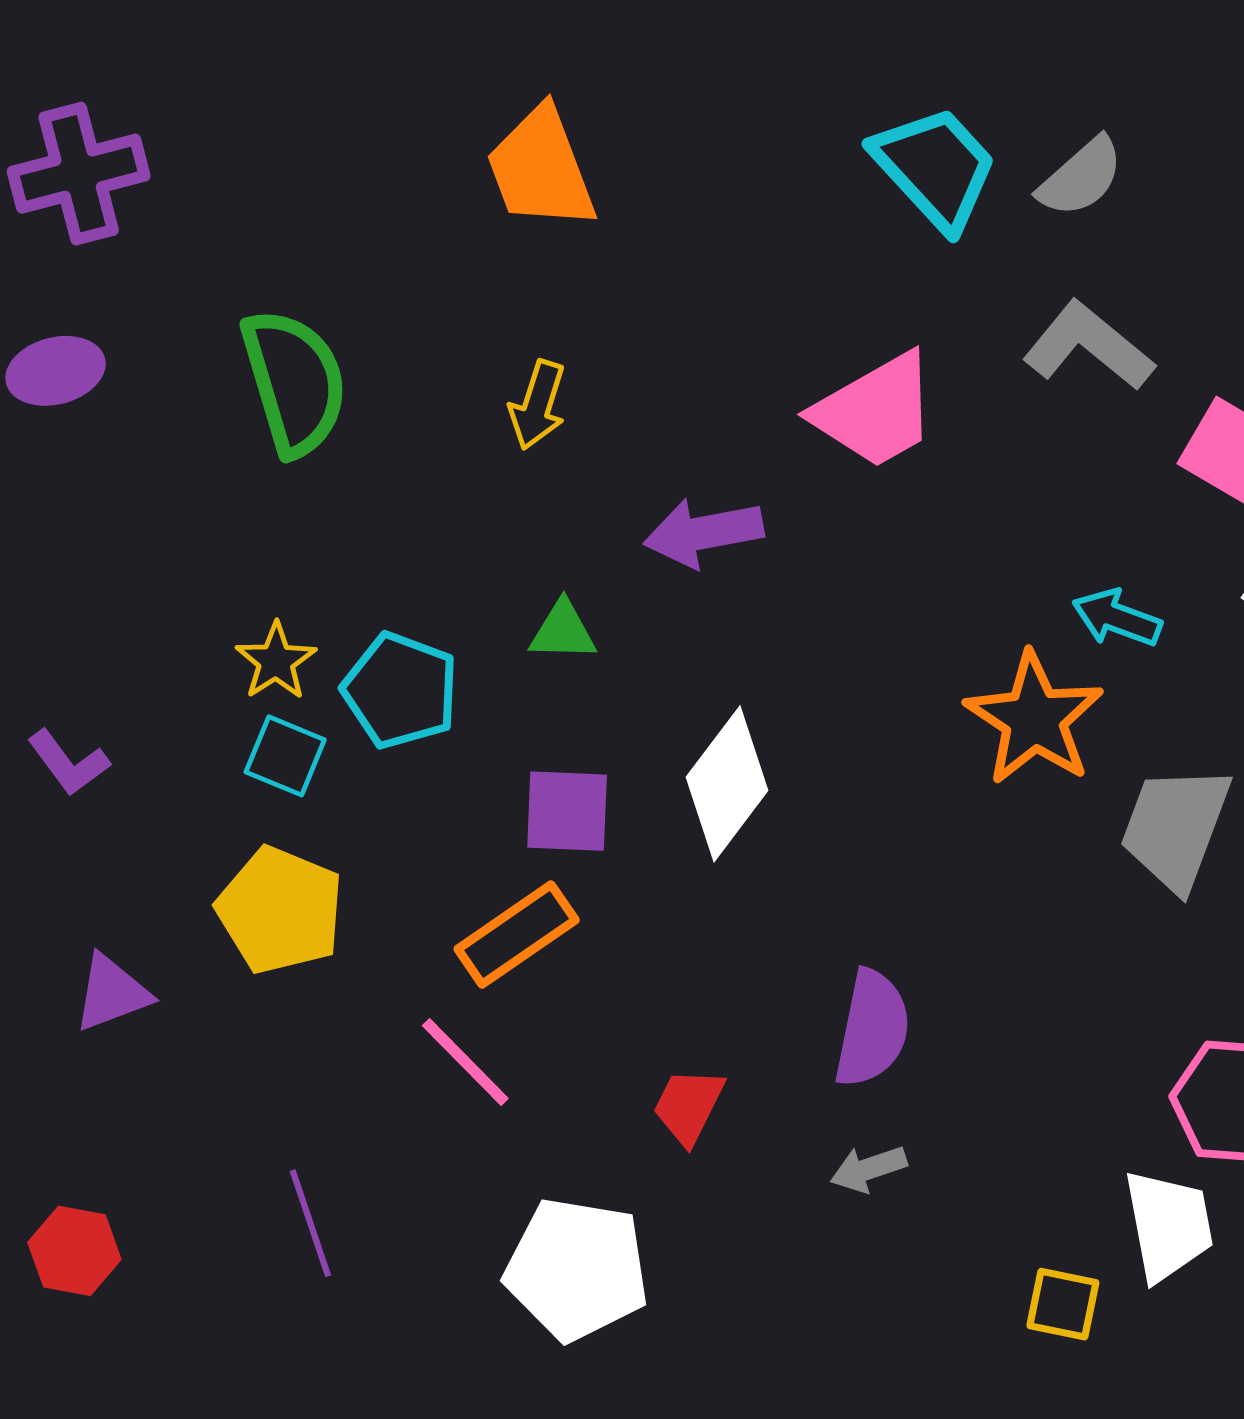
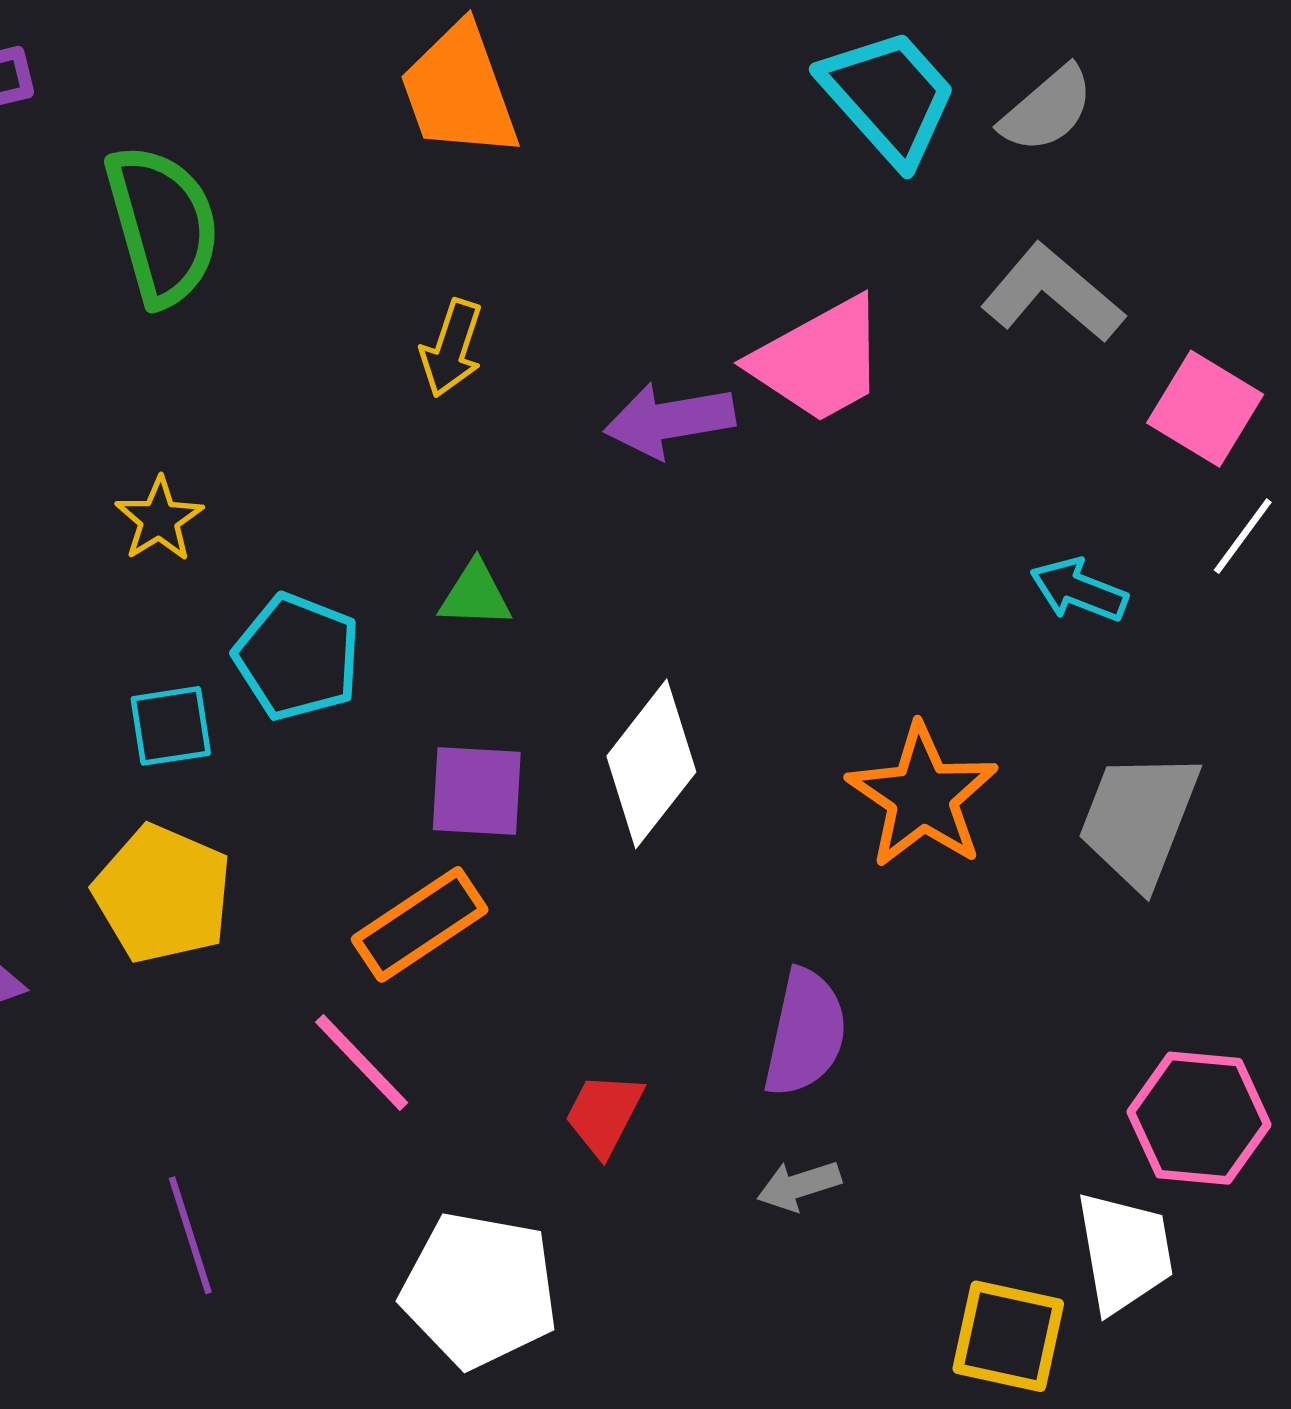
green semicircle: (294, 382) -> (162, 225), moved
purple arrow: (704, 533) -> (669, 420), moved
yellow star: (276, 661) -> (159, 519), moved
orange star: (1034, 719) -> (922, 796), moved
cyan square: (285, 756) -> (171, 726), turned -32
yellow square: (1063, 1304) -> (1008, 1336), size x1.4

